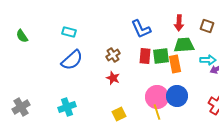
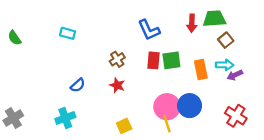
brown square: (207, 26) -> (226, 40), moved, turned 32
green trapezoid: (184, 45) -> (214, 19), moved
blue semicircle: (72, 60) -> (78, 85), moved, size x0.6
orange rectangle: (175, 64) -> (201, 69), moved

